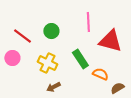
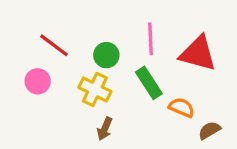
pink line: (88, 22) -> (150, 39), moved
green circle: (51, 31) -> (106, 55), moved
brown arrow: (53, 87) -> (105, 129), turned -40

